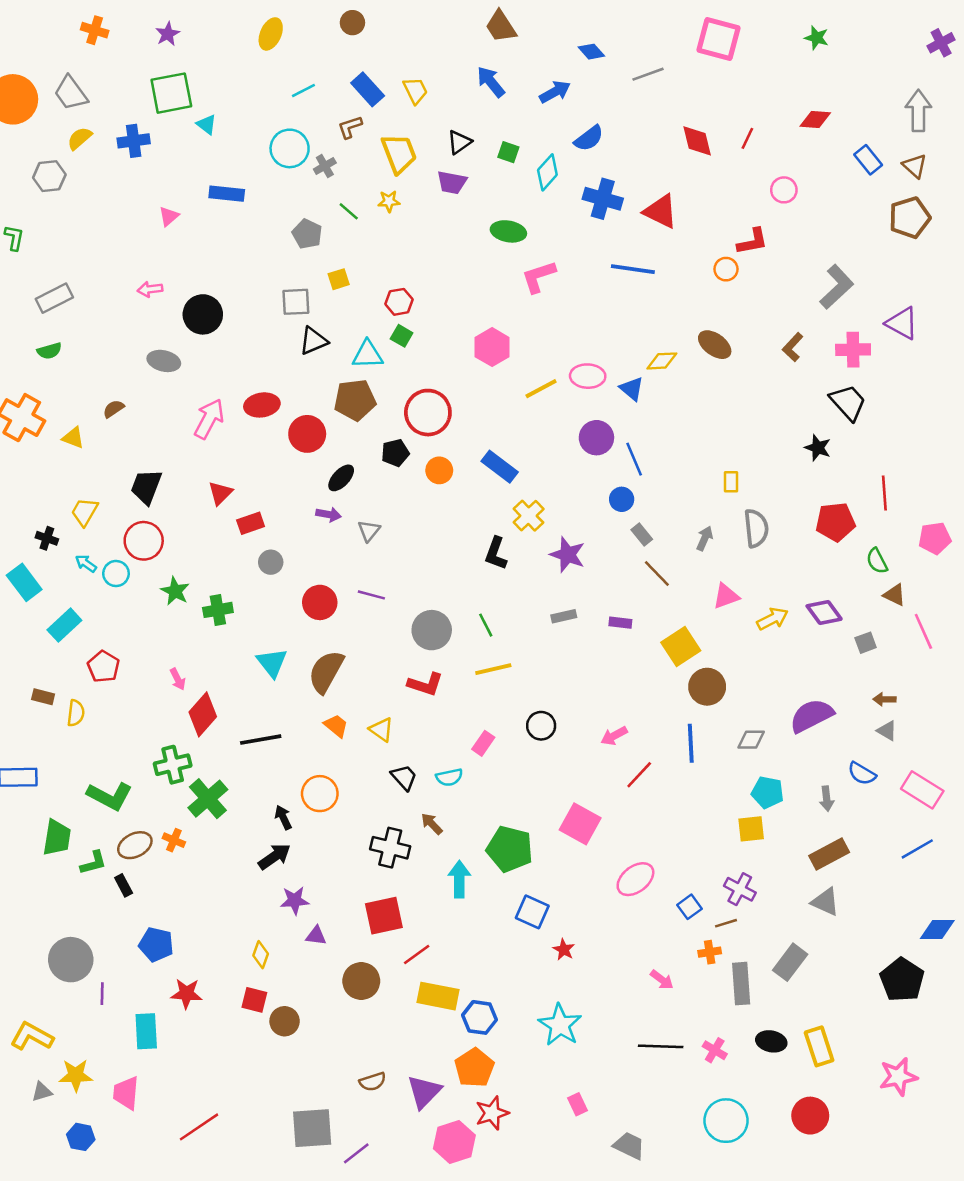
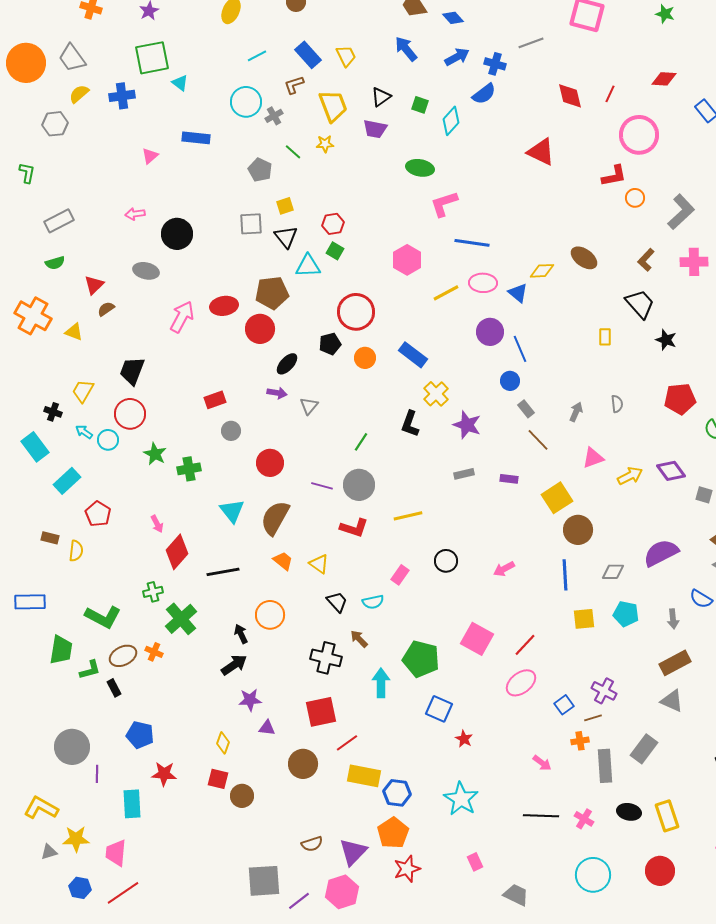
blue diamond: (591, 52) -> (453, 18), moved
pink circle: (784, 190) -> (639, 135), size x1.8
blue cross: (603, 199) -> (495, 64), moved, size x0.7
blue line: (633, 269) -> (472, 243), moved
orange circle: (726, 269) -> (635, 198), moved
black triangle: (313, 341) -> (286, 237), moved, turned -45
brown pentagon: (355, 400) -> (272, 293), moved
black trapezoid: (848, 402) -> (640, 304), moved
yellow rectangle: (731, 482) -> (605, 337), moved
red triangle: (220, 493) -> (94, 285), moved
gray semicircle: (756, 528) -> (617, 404), size x0.6
purple line: (371, 595) -> (322, 486), moved
green line: (486, 625) -> (361, 442), moved, turned 60
gray square: (866, 643) -> (704, 495), turned 36
green cross: (173, 765) -> (153, 592), size x0.7
red line: (639, 775) -> (525, 645), moved
yellow square: (751, 829) -> (584, 619), moved
red line: (199, 1127) -> (123, 893), moved
pink hexagon: (454, 1142) -> (342, 892), moved

